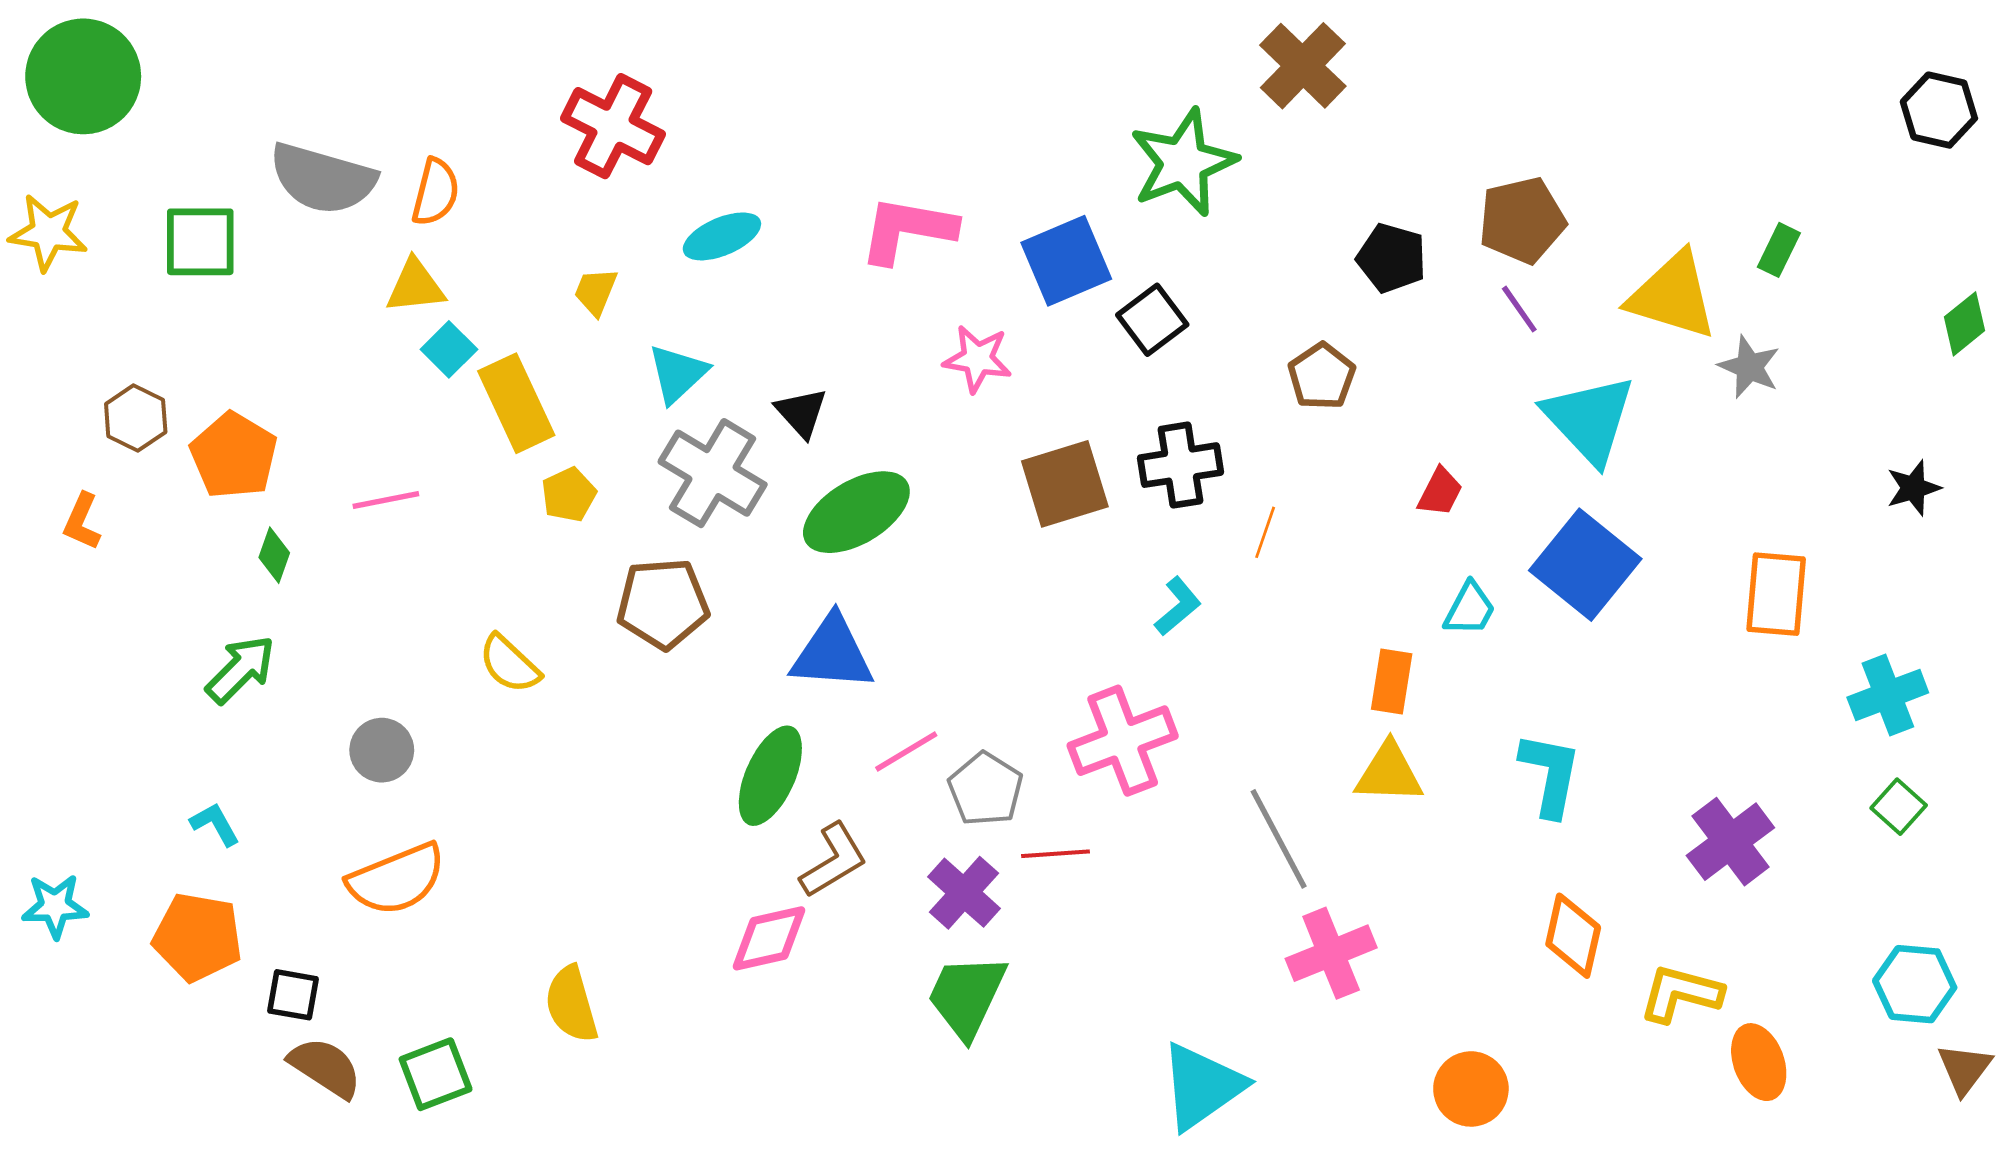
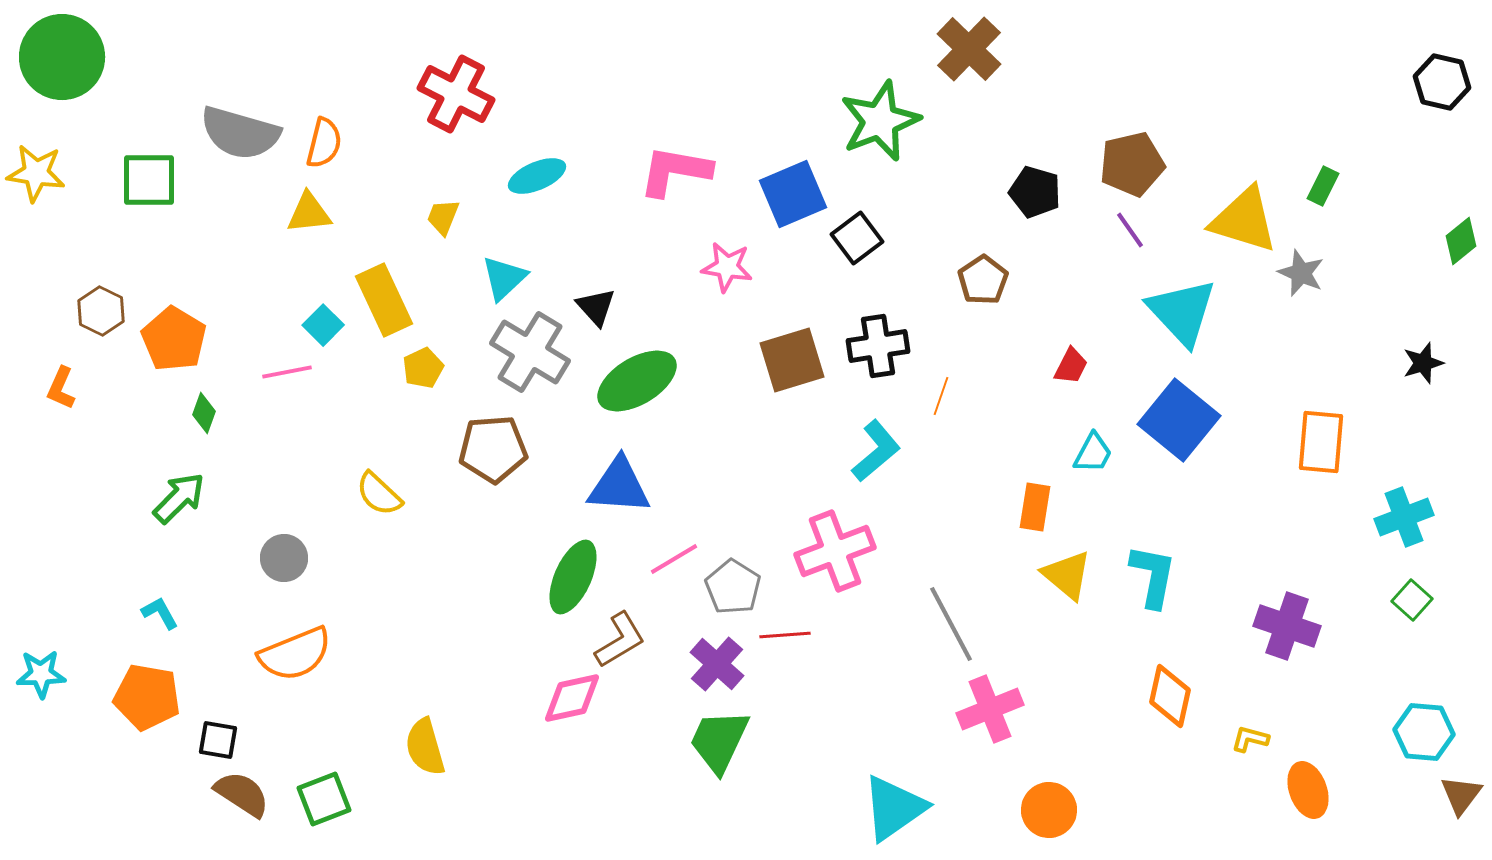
cyan square: (449, 349) -> (323, 325), moved
cyan L-shape: (1178, 606) -> (876, 451), size x1.4
yellow triangle: (1389, 773) -> (1067, 575), moved, turned 38
purple cross: (1730, 842) -> (1287, 626), turned -34
yellow L-shape: (1681, 994) -> (1250, 739), size x0.6
orange circle: (1471, 1089) -> (1049, 810), moved

